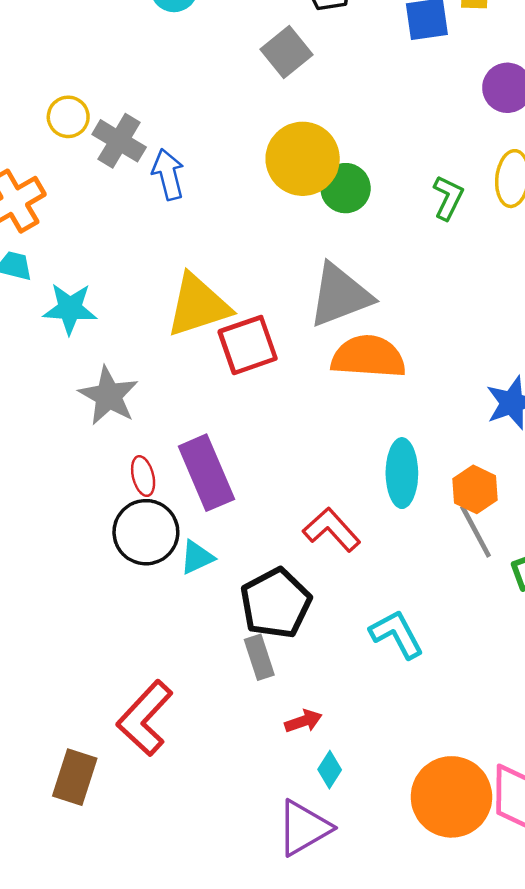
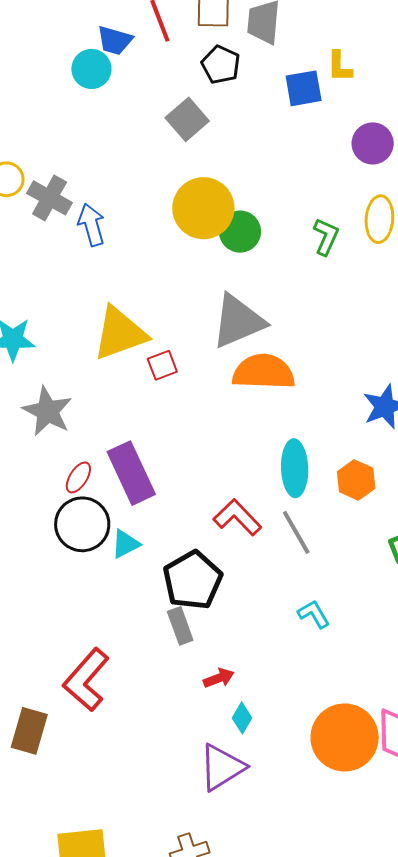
red square: (248, 345) -> (162, 365), size x0.6
red ellipse: (143, 476) -> (78, 477), turned 48
gray line: (476, 531) -> (296, 532), moved
cyan L-shape: (397, 634) -> (314, 614), moved, size x0.7

